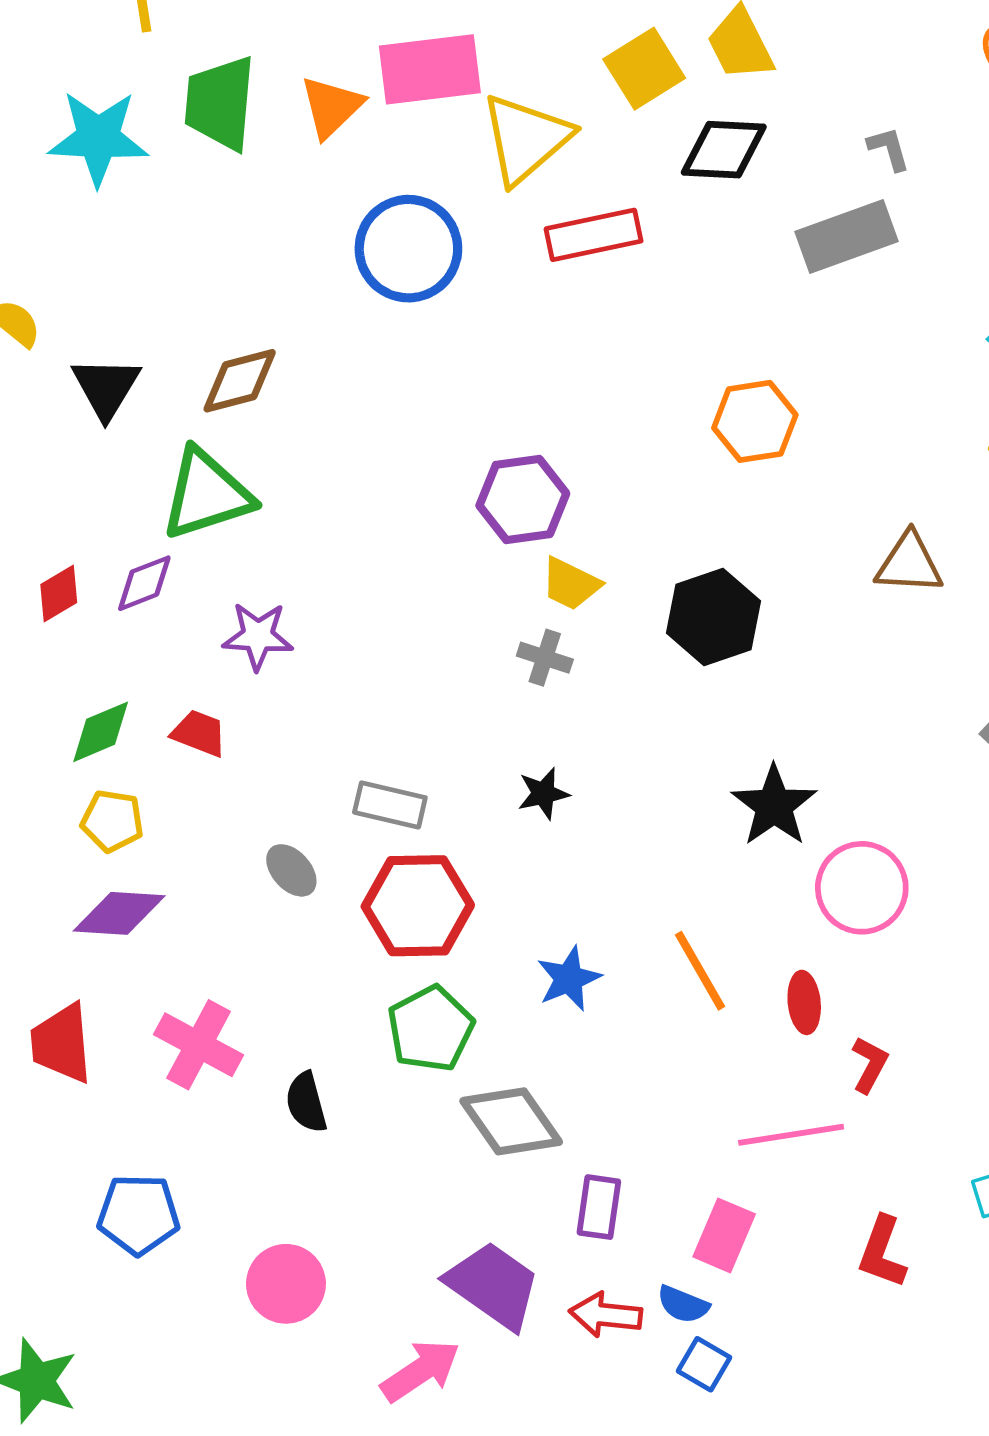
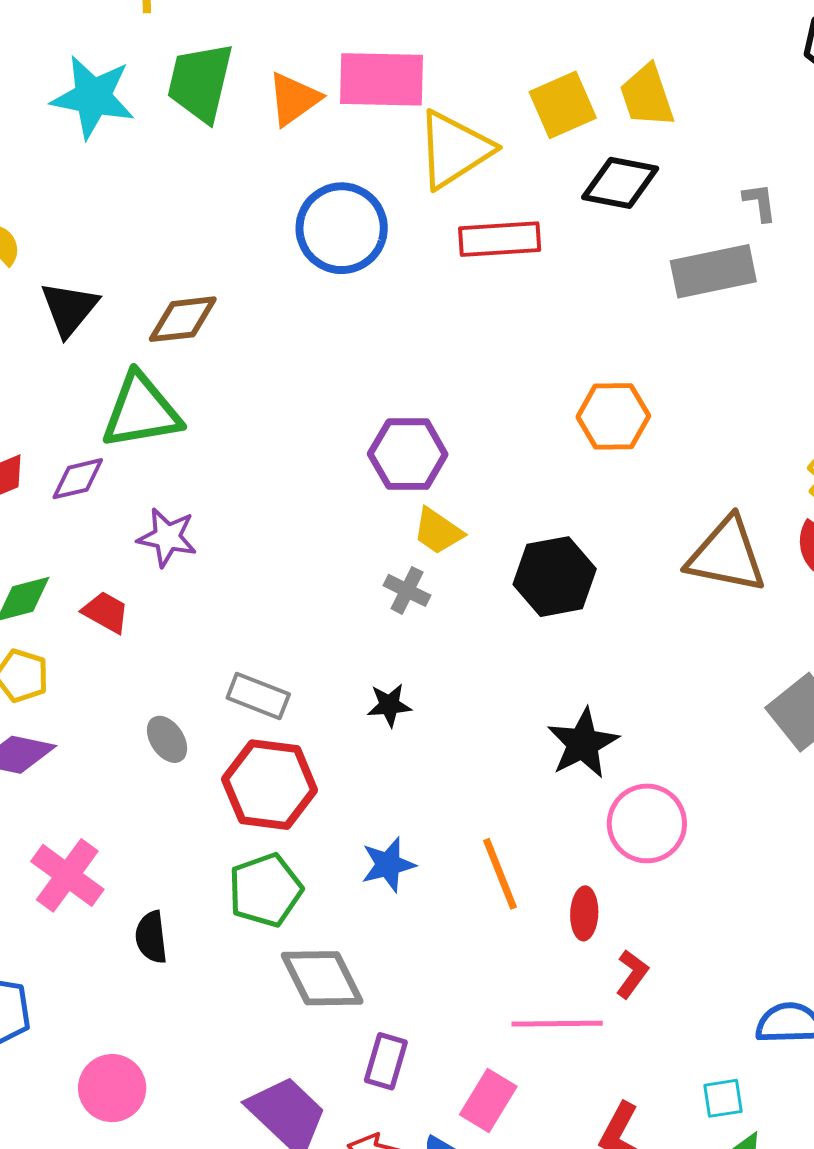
brown triangle: (909, 563) -> (726, 555), size x1.4

